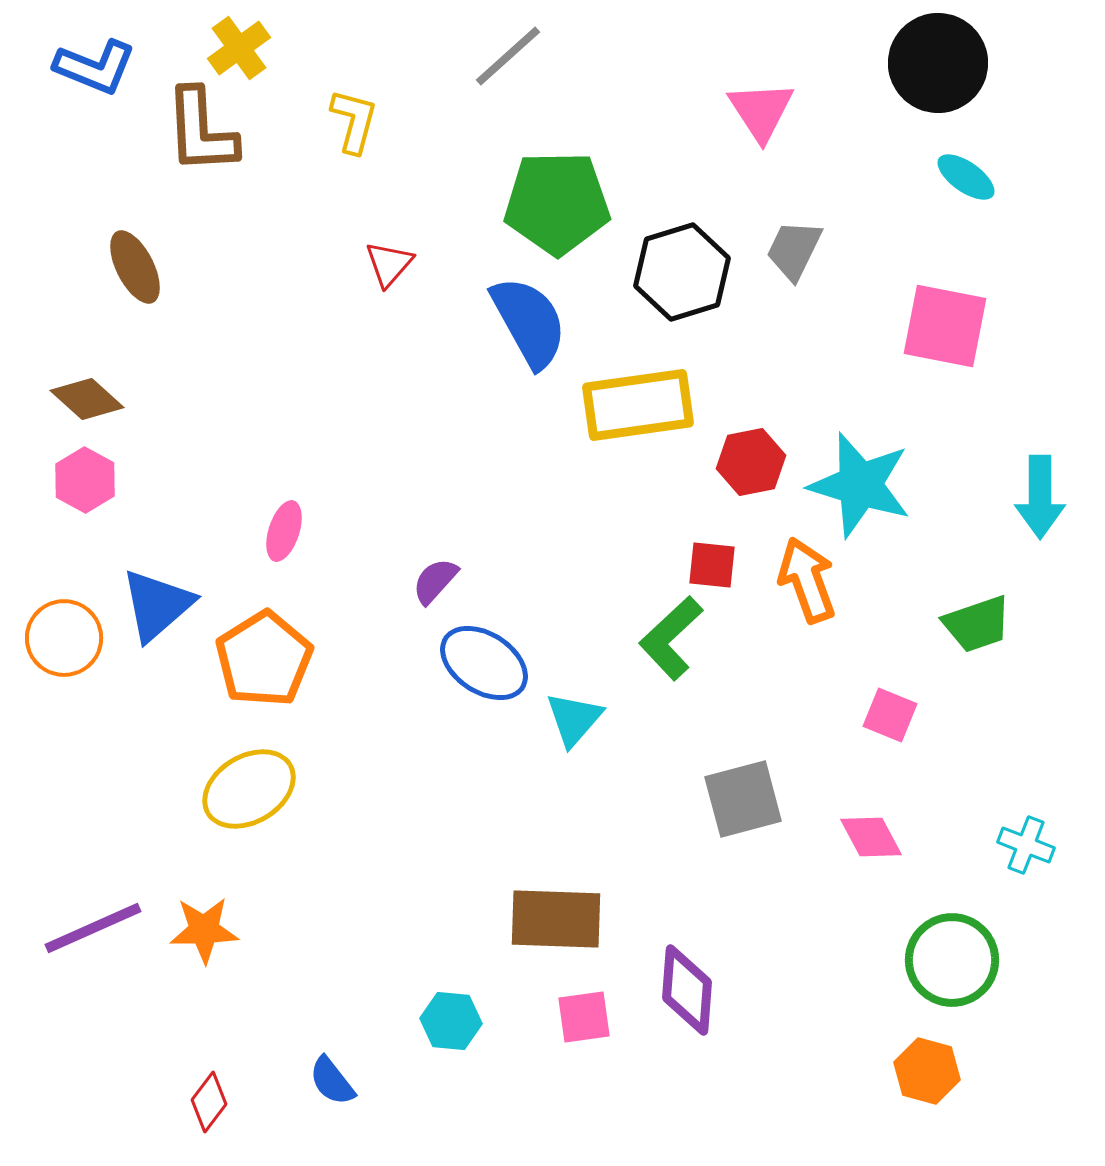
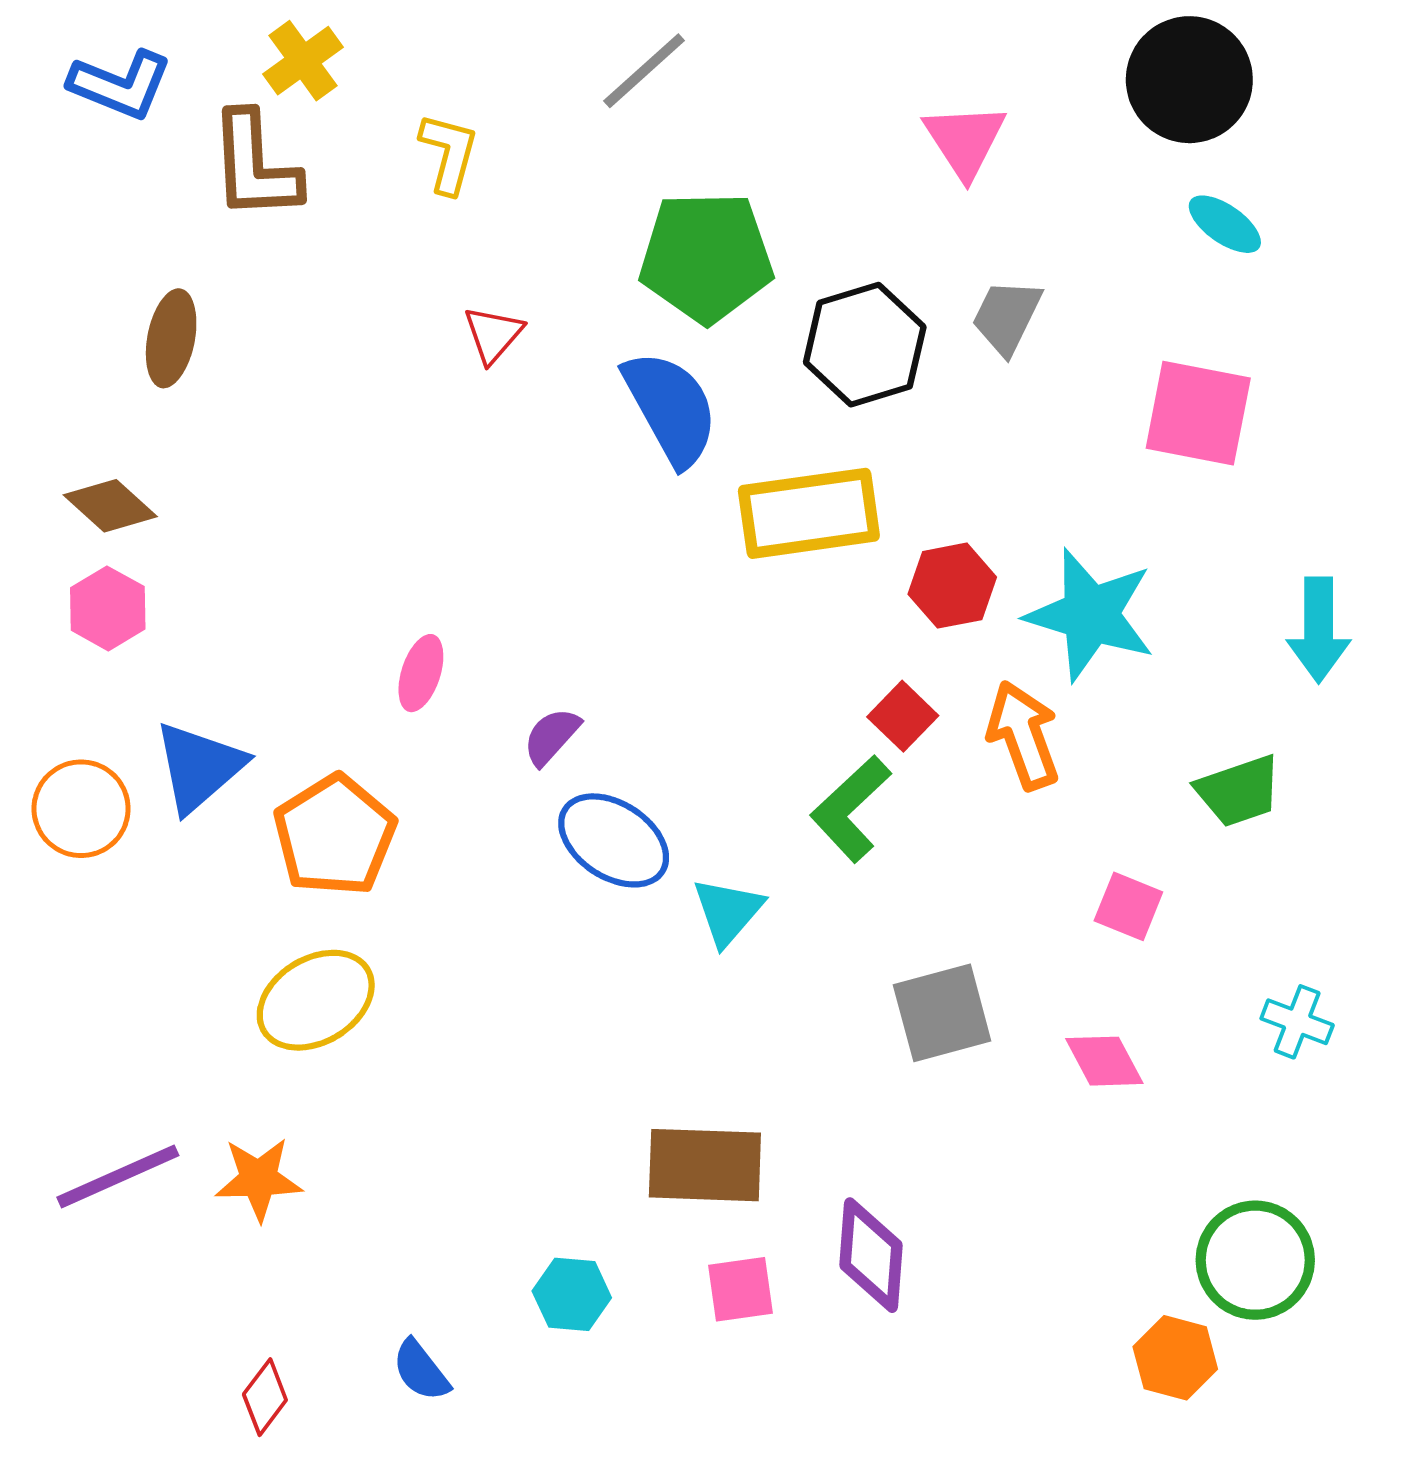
brown ellipse: (135, 267) -> (171, 338), turned 38
pink ellipse: (284, 531) -> (421, 673), moved
red square: (712, 565) -> (903, 716), turned 38
cyan cross: (1026, 845) -> (1297, 1022), moved
green circle: (952, 960) -> (1255, 1260), moved

